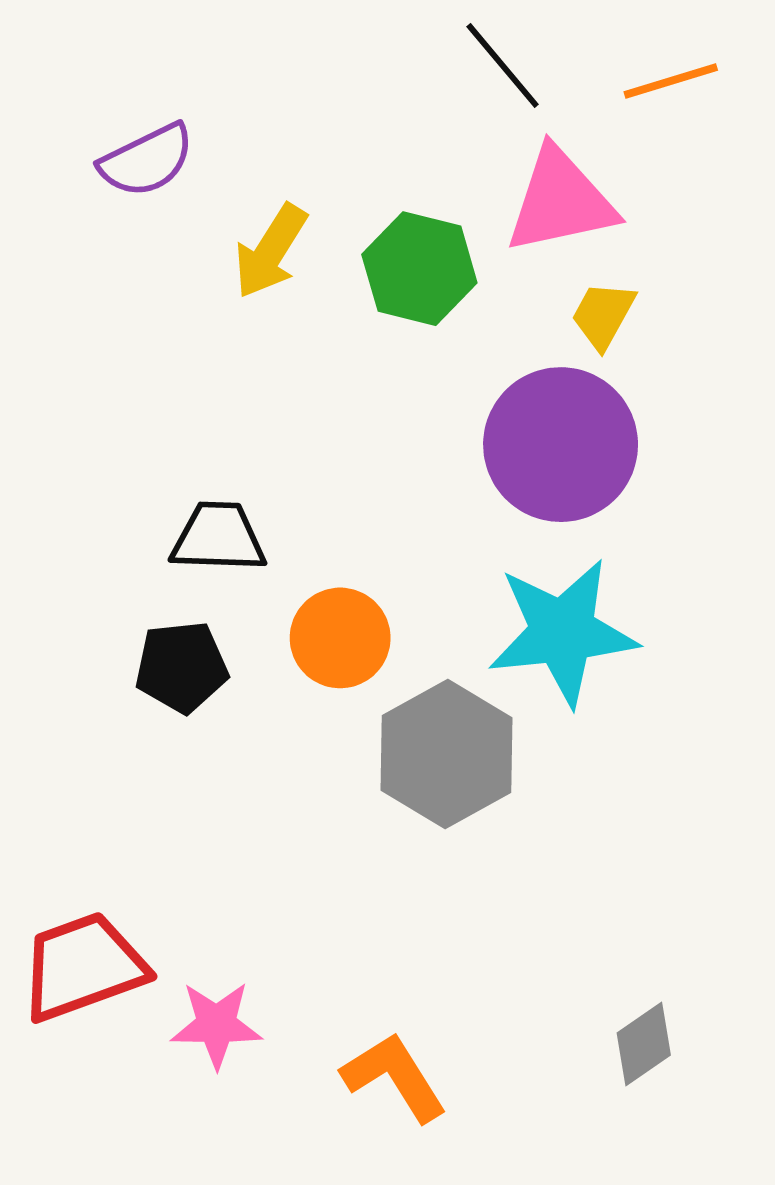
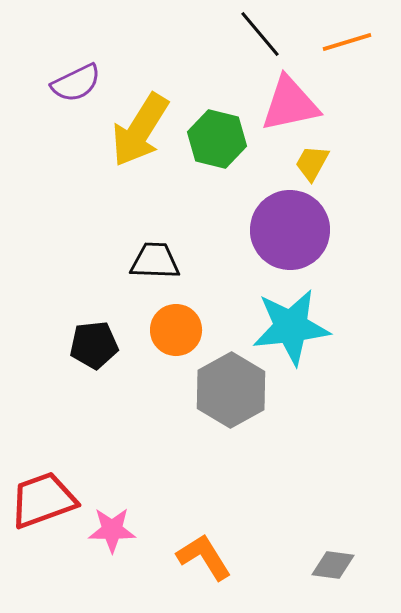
yellow arrow: (271, 251) -> (140, 130), size x1.5
black trapezoid: (218, 537) -> (155, 261), moved
gray diamond: (644, 1044) -> (333, 565), moved, turned 42

